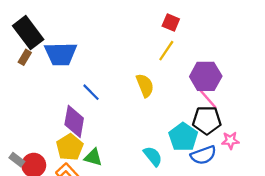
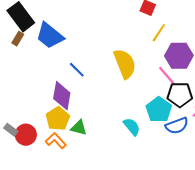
yellow line: (166, 51) -> (159, 33), moved
blue trapezoid: (61, 54) -> (50, 36), turned 40
yellow semicircle: (145, 85) -> (125, 64), size x1.4
pink line: (208, 99) -> (167, 76), moved

